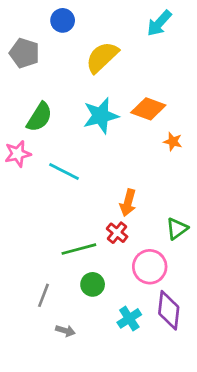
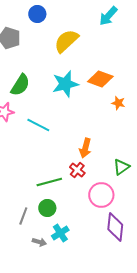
green circle: (93, 284) -> (47, 208), moved
cyan cross: (129, 318) -> (60, 233), moved

